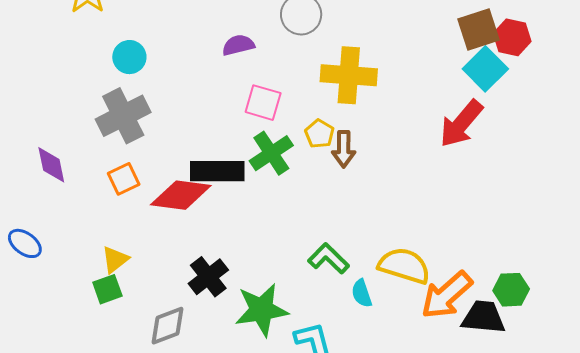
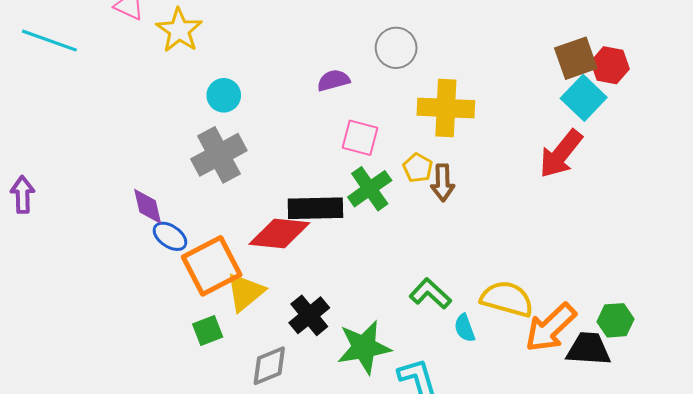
orange square: (124, 179) -> (212, 266), moved, size x1.8
blue ellipse: (25, 243) -> (170, 236), moved
yellow triangle: (115, 260) -> (245, 292), moved, size x1.4

